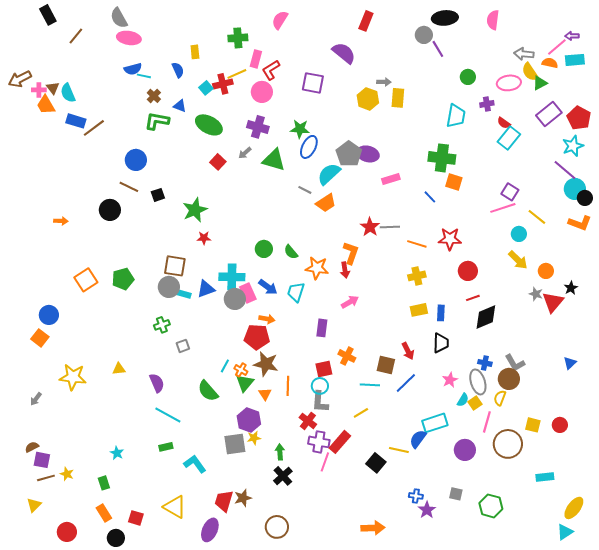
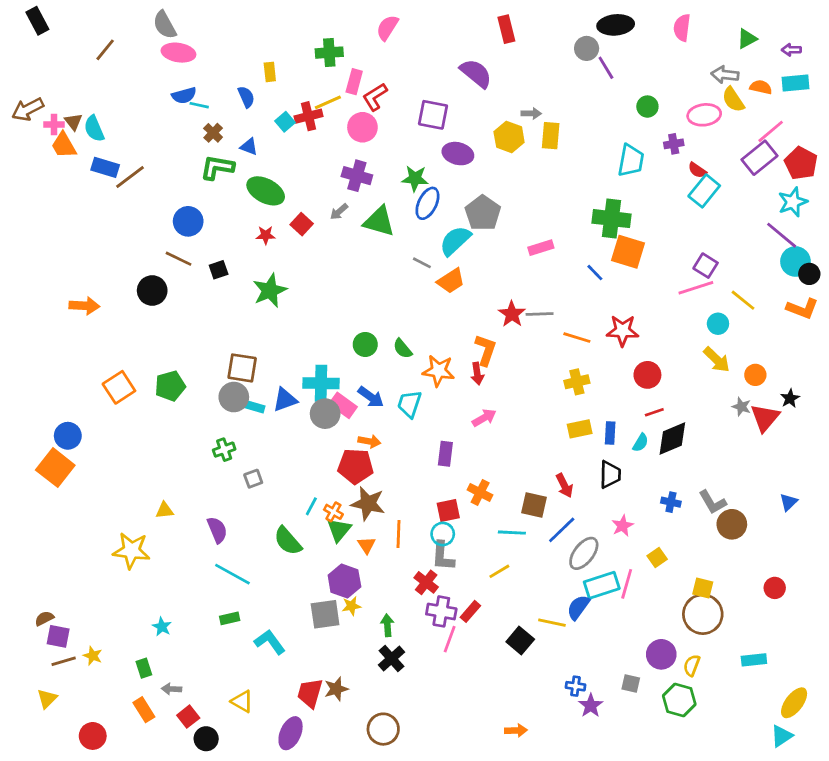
black rectangle: (48, 15) -> (37, 21), moved
red rectangle: (366, 21) -> (506, 29), turned -36
pink line: (557, 47) -> (771, 131), moved
green triangle: (540, 83) -> (747, 39), moved
green ellipse: (209, 125) -> (266, 191), moved
purple ellipse: (368, 154) -> (458, 154), moved
orange square: (454, 182) -> (628, 252), size x1.4
orange arrow: (61, 221) -> (84, 306), size x1.5
red star: (204, 238) -> (266, 235), moved
pink rectangle: (248, 293) -> (343, 405), turned -30
orange square: (40, 338) -> (55, 468), size x1.5
yellow star: (73, 377) -> (131, 551), moved
brown circle: (509, 379) -> (732, 524), moved
gray ellipse: (478, 382) -> (584, 553), moved, turned 55
yellow semicircle: (500, 398) -> (692, 665), moved
gray arrow: (36, 399) -> (172, 689), moved, turned 56
cyan semicircle: (463, 400) -> (641, 443), moved
pink line: (487, 422) -> (627, 584), moved
yellow square: (533, 425) -> (703, 588), moved
red rectangle: (340, 442) -> (470, 611), size x0.7
purple circle: (465, 450) -> (661, 654), moved
yellow triangle: (175, 507) -> (242, 701), size x0.7
red square: (136, 518) -> (188, 717), turned 35
orange arrow: (373, 528) -> (516, 730), size x0.7
black circle: (116, 538) -> (206, 739), moved

